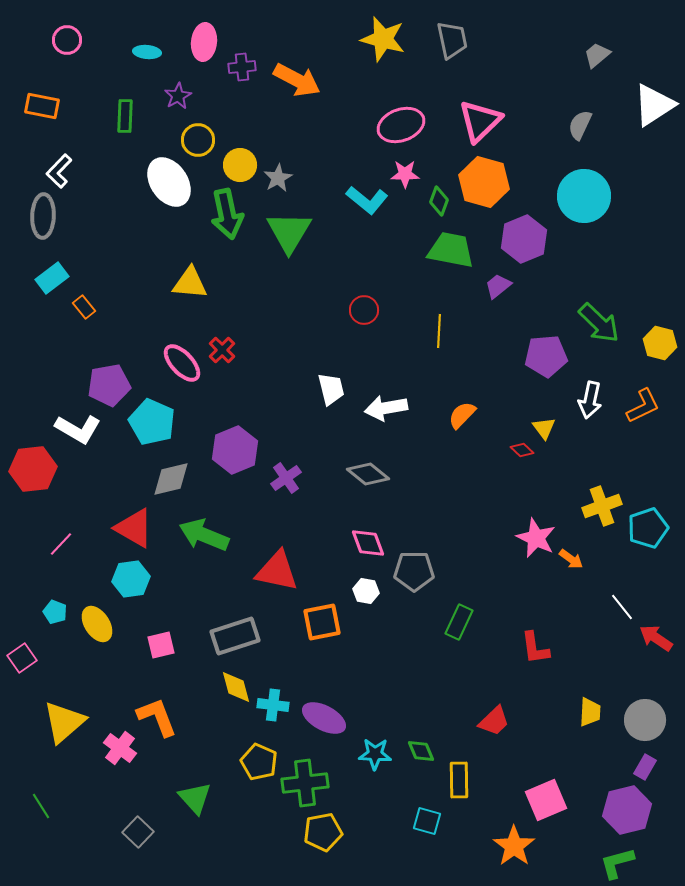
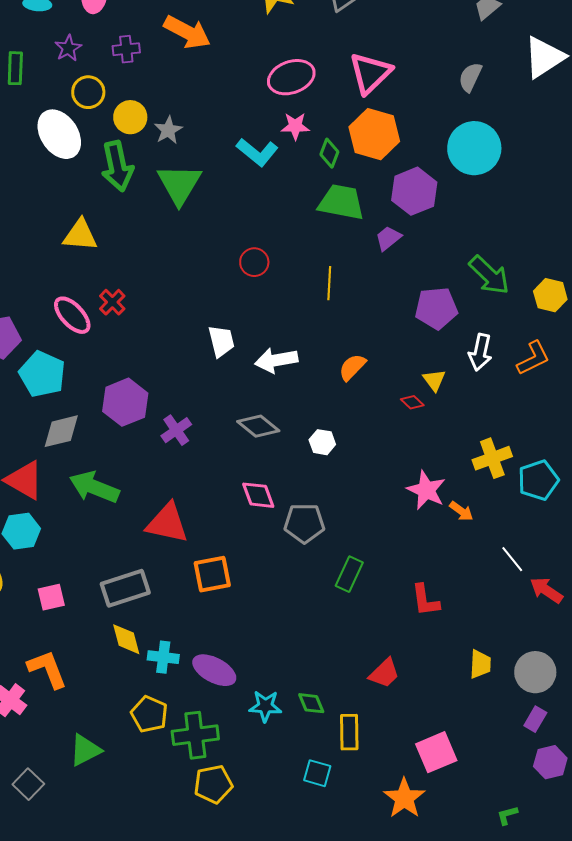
purple cross: (242, 67) -> (126, 49), moved
white hexagon: (366, 591) -> (322, 442), moved
green triangle: (195, 798) -> (85, 750), turned 45
purple hexagon: (627, 810) -> (550, 762), moved, size x0.7
green L-shape: (617, 863) -> (507, 815), size x0.6

